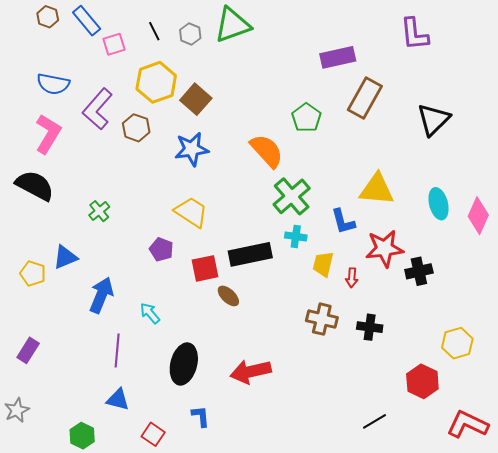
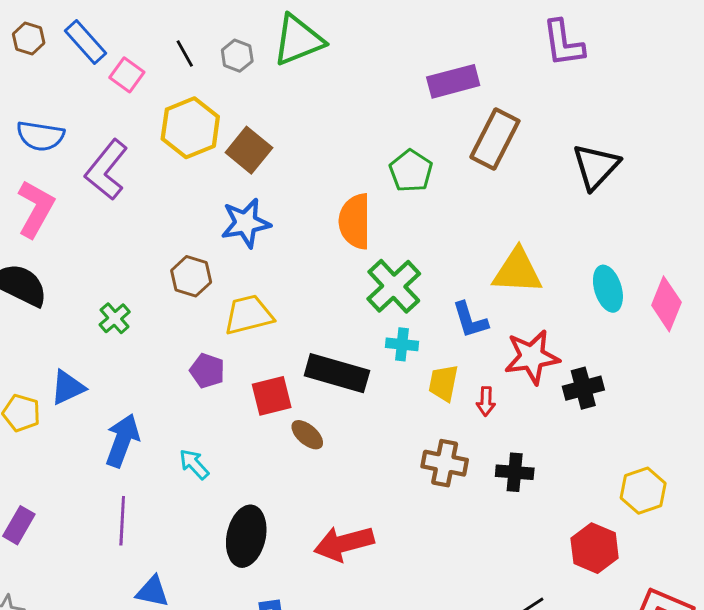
pink square: (114, 44) -> (127, 75), turned -35
brown hexagon: (136, 128) -> (191, 276), moved
orange semicircle: (267, 151) -> (355, 221), turned -135
yellow trapezoid: (191, 212) -> (249, 315), turned -45
black rectangle: (250, 254) -> (337, 373), turned 30
purple line: (117, 350) -> (122, 521), moved

